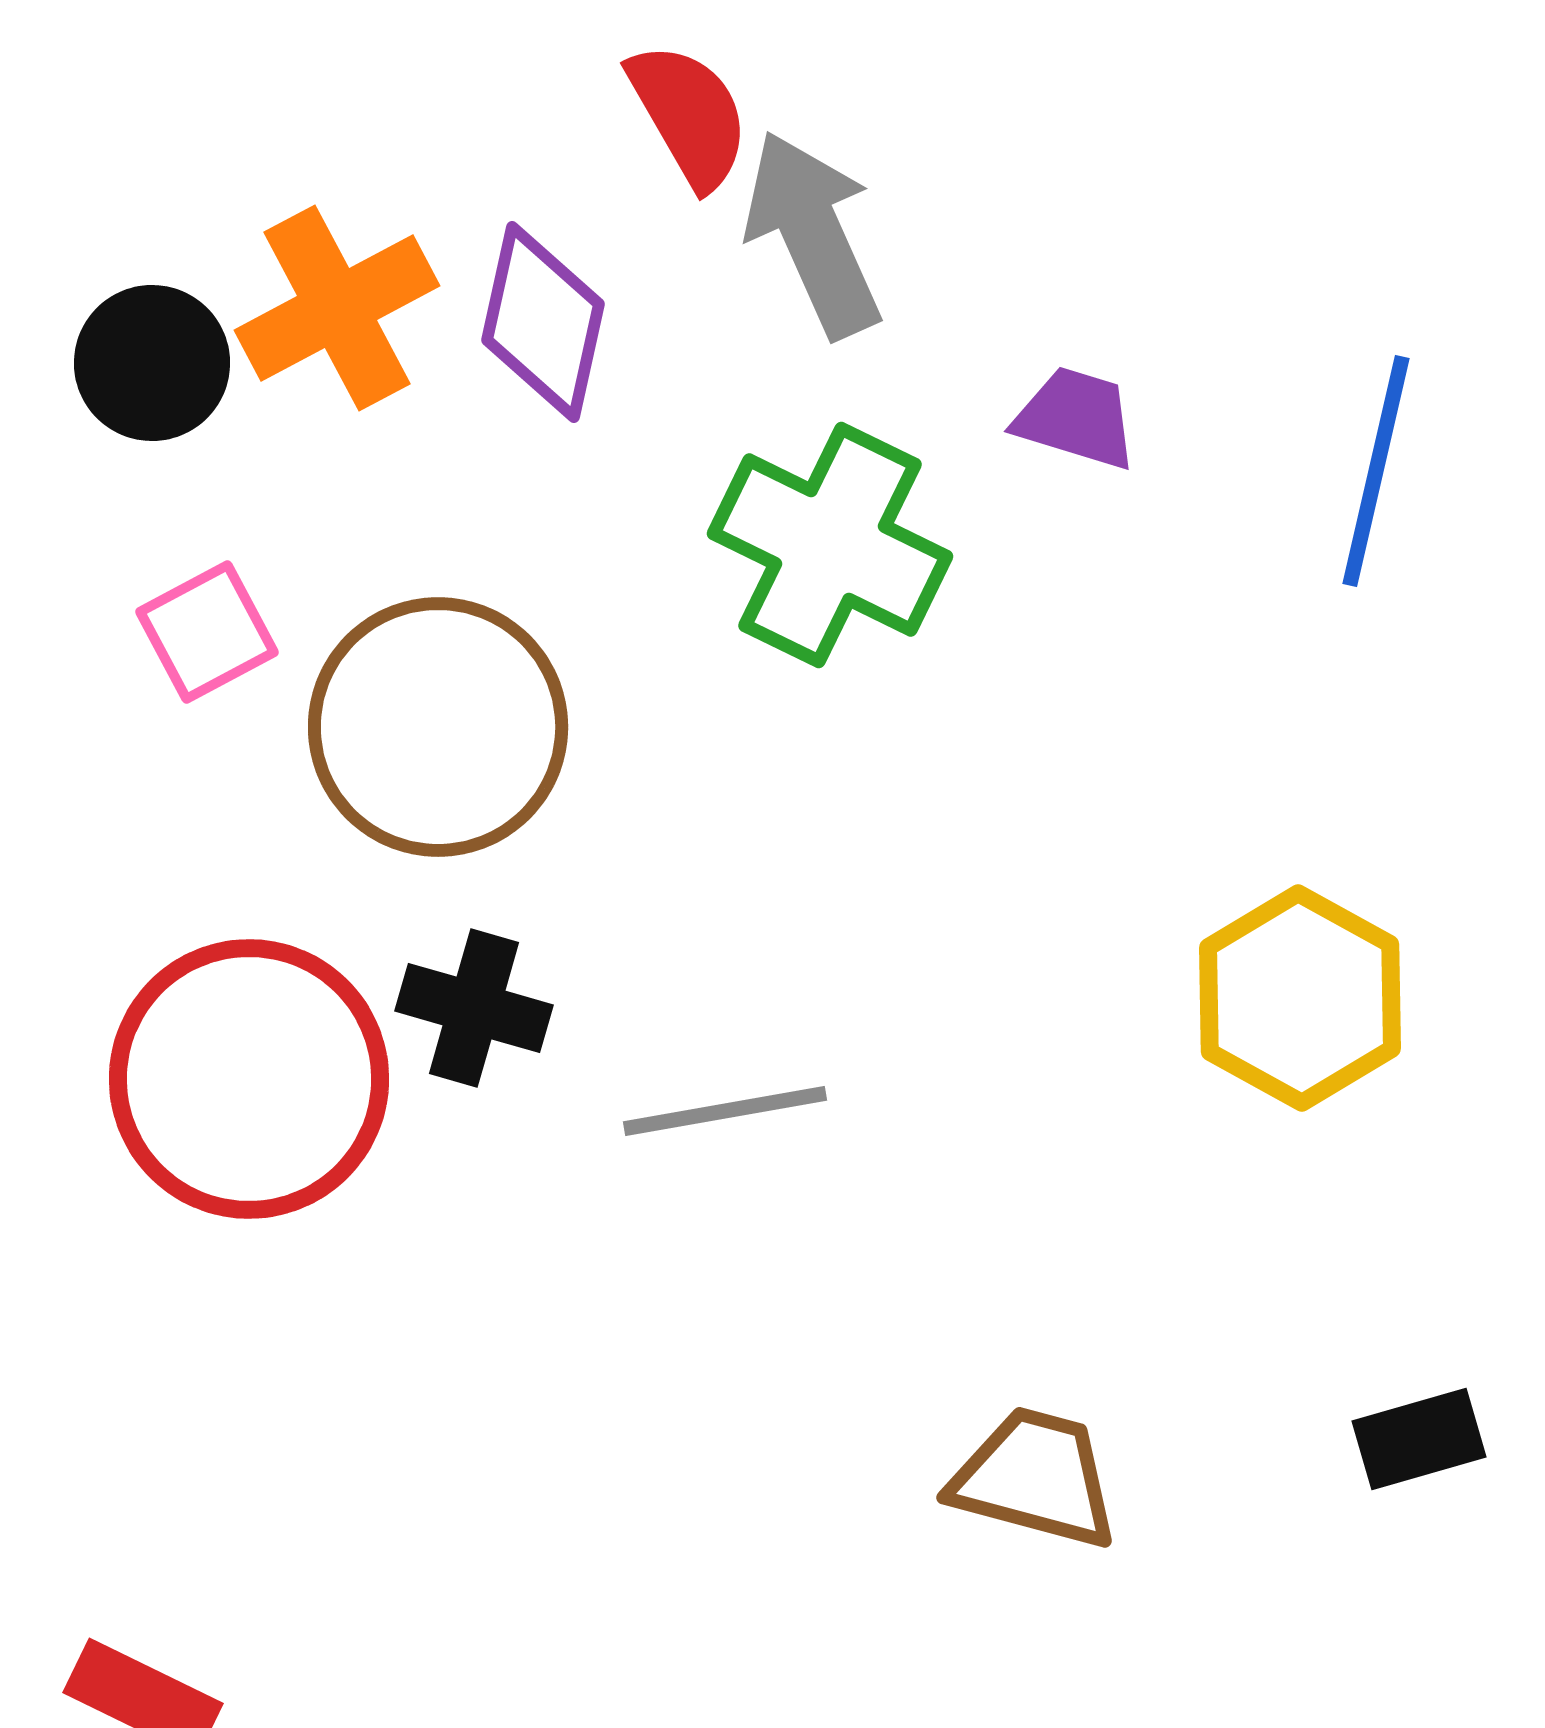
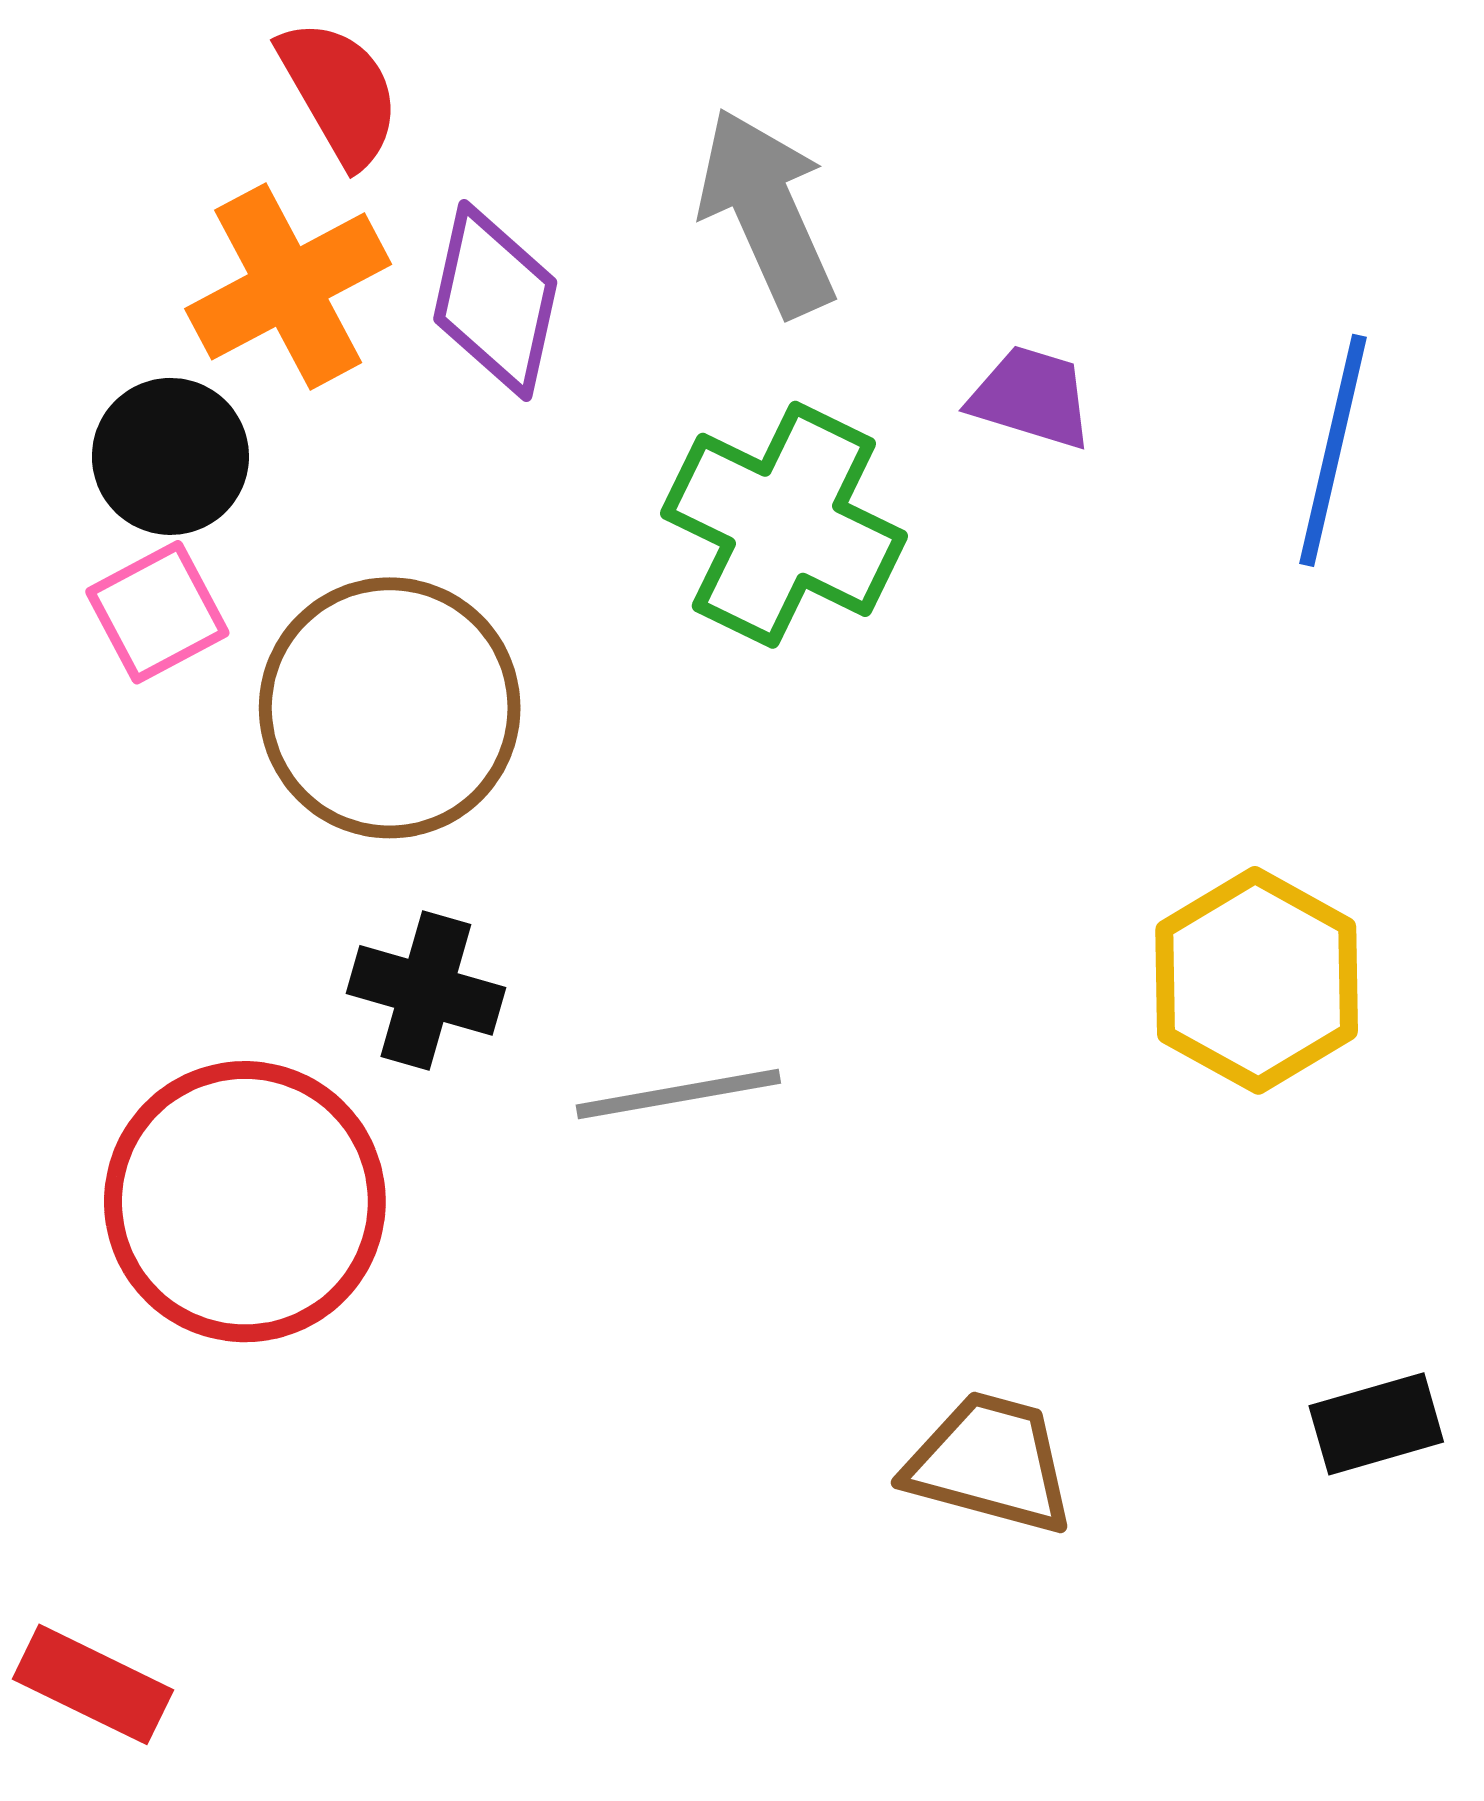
red semicircle: (689, 115) -> (339, 92), moved
black circle: (152, 363) -> (170, 456), moved
red circle: (249, 1079) -> (245, 1202), moved

